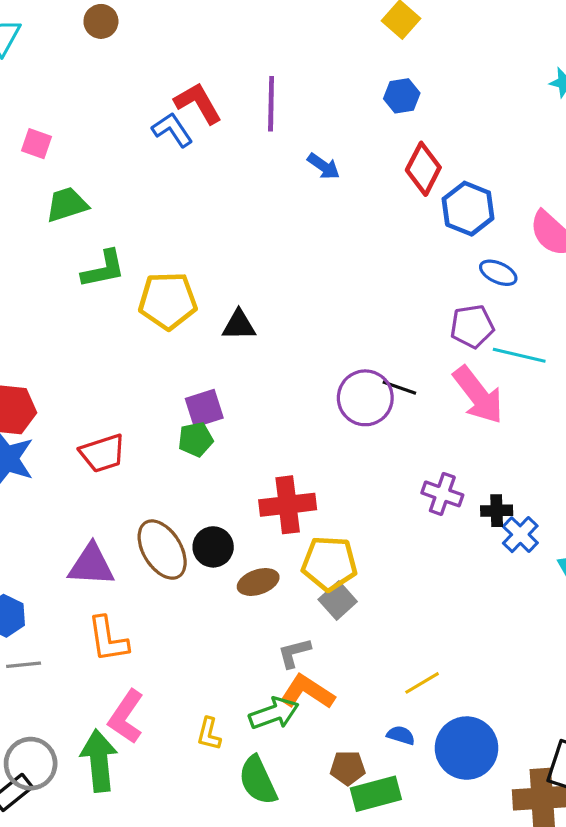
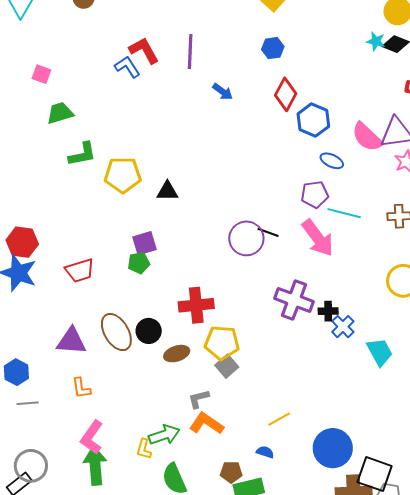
purple cross: (442, 494) -> (294, 300), size x1.5
orange L-shape: (108, 639) -> (81, 388), size x0.7
green arrow: (274, 713) -> (164, 435), moved
blue circle: (467, 748) -> (333, 448), moved
green arrow: (99, 761) -> (95, 466), moved

